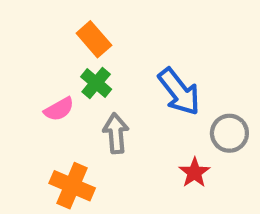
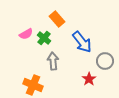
orange rectangle: (94, 39) -> (57, 19), moved
pink semicircle: (59, 109) -> (26, 34), moved

